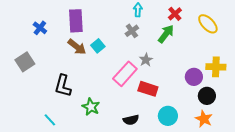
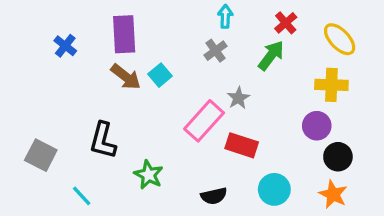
gray square: (25, 62) -> (41, 155), moved, turned -30
yellow cross: (216, 67) -> (331, 85), moved

